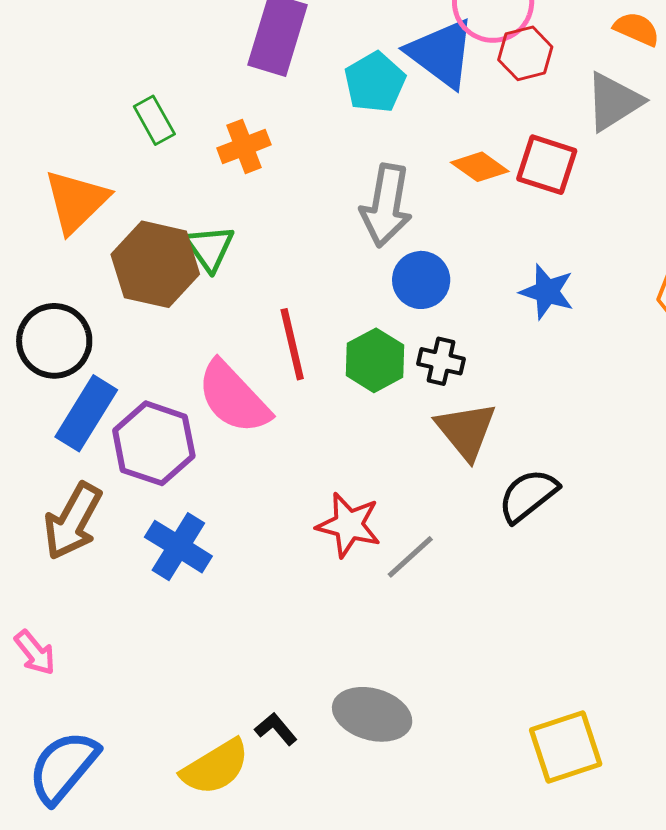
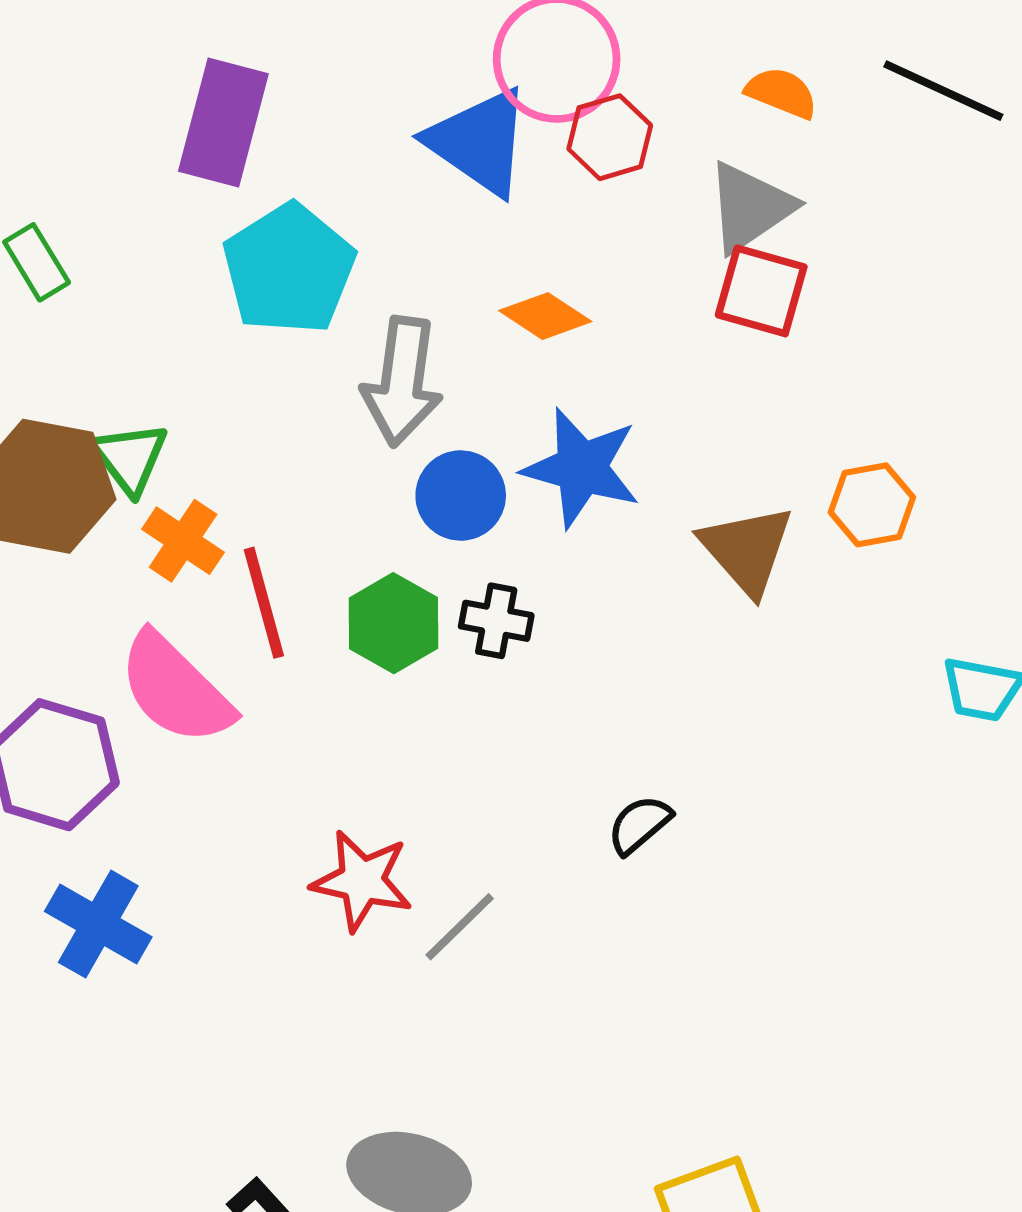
cyan pentagon: (375, 82) -> (289, 269), moved, size x1.4
orange cross: (244, 146) -> (183, 541), moved, turned -33
red square: (547, 165) -> (761, 291), moved
blue star: (547, 292) -> (581, 468), moved, size x1.4
brown triangle: (466, 431) -> (747, 550), moved
black semicircle: (528, 495) -> (639, 825), size x0.7

